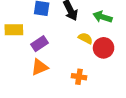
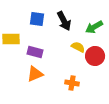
green arrow: (102, 17) -> (94, 27), turned -48
purple rectangle: (39, 44) -> (35, 52), turned 49

